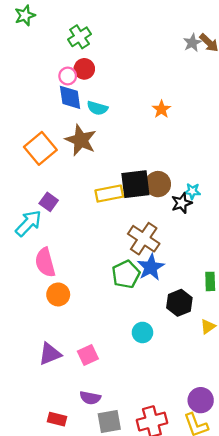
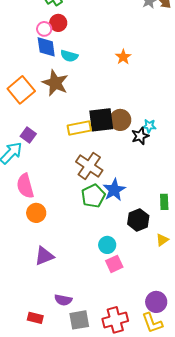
brown cross: (144, 239) -> (89, 166), moved
purple triangle: (50, 354) -> (44, 256), moved
pink square: (88, 355) -> (114, 264), moved

